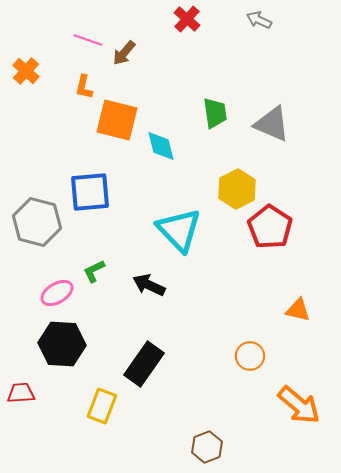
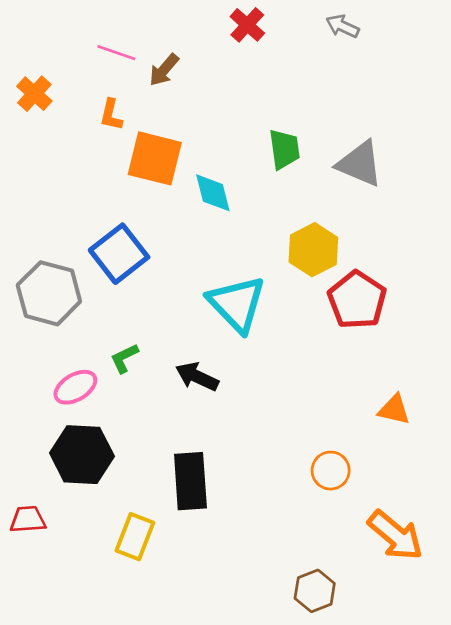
blue square: (90, 192) -> (119, 254), turned -33
black rectangle: (144, 364) -> (190, 481), turned -39
brown hexagon: (207, 447) -> (315, 591), moved

